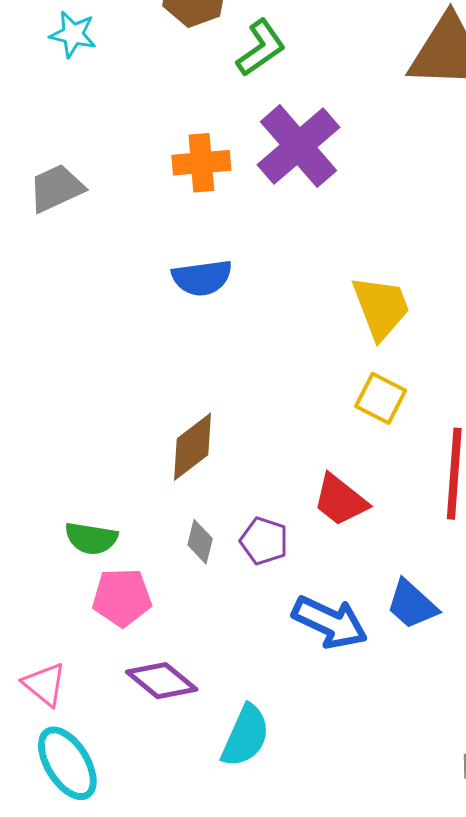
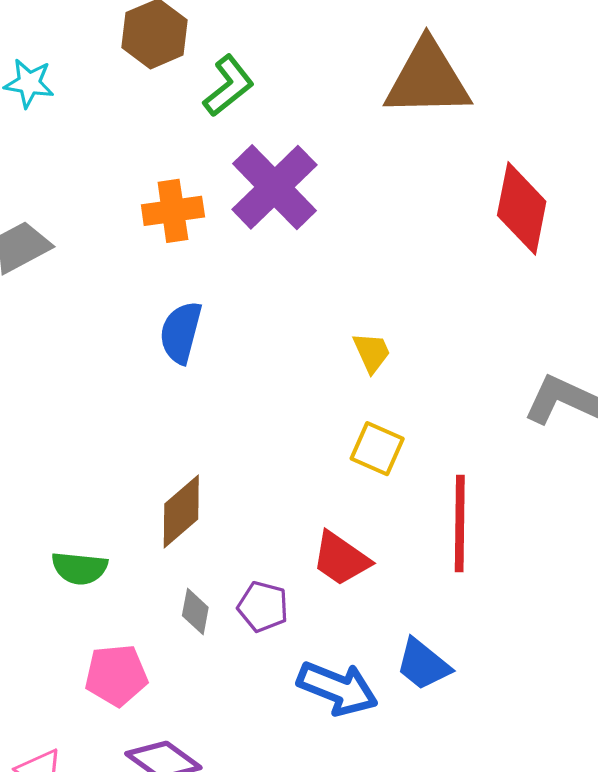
blue semicircle: (202, 278) -> (181, 332), turned 116
yellow trapezoid: (381, 307) -> (372, 352), size x0.6
green semicircle: (91, 538) -> (79, 568), moved

